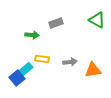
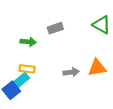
yellow rectangle: (42, 59) -> (27, 69), moved
orange triangle: (93, 70) -> (97, 68), moved

